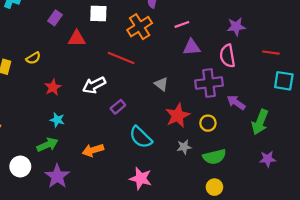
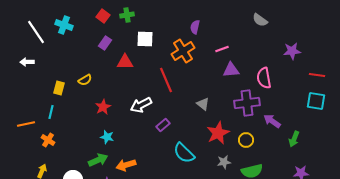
purple star: (236, 27) -> (292, 51), moved
red line: (271, 53) -> (317, 75), moved
red line: (121, 58) -> (166, 80), turned 45
green arrow: (260, 122) -> (294, 139), size x0.7
orange arrow: (93, 150) -> (126, 165), moved

